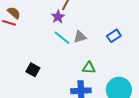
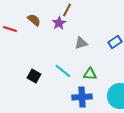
brown semicircle: (14, 13) -> (34, 20), moved
cyan line: (62, 38) -> (63, 71), moved

